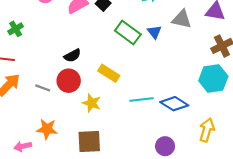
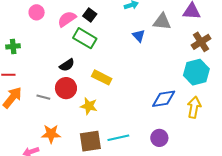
green cross: (16, 29) -> (13, 46), turned 32
green rectangle: (128, 32) -> (85, 38), moved
cyan line: (141, 99) -> (118, 138), moved
blue diamond: (174, 104) -> (164, 99), turned -35
yellow arrow: (207, 130) -> (194, 107), moved

